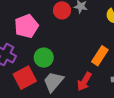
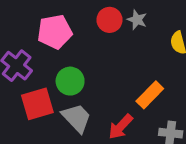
gray trapezoid: (53, 82) -> (77, 118), turned 85

